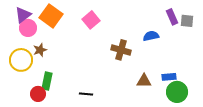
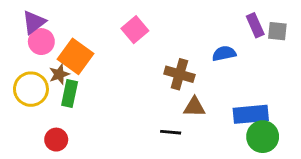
orange square: (51, 16) -> (76, 56), moved
blue rectangle: (169, 77) -> (251, 114), size x1.6
green rectangle: (47, 81) -> (70, 94), moved
brown triangle: (144, 81) -> (194, 107), moved
black line: (86, 94) -> (171, 132), moved

